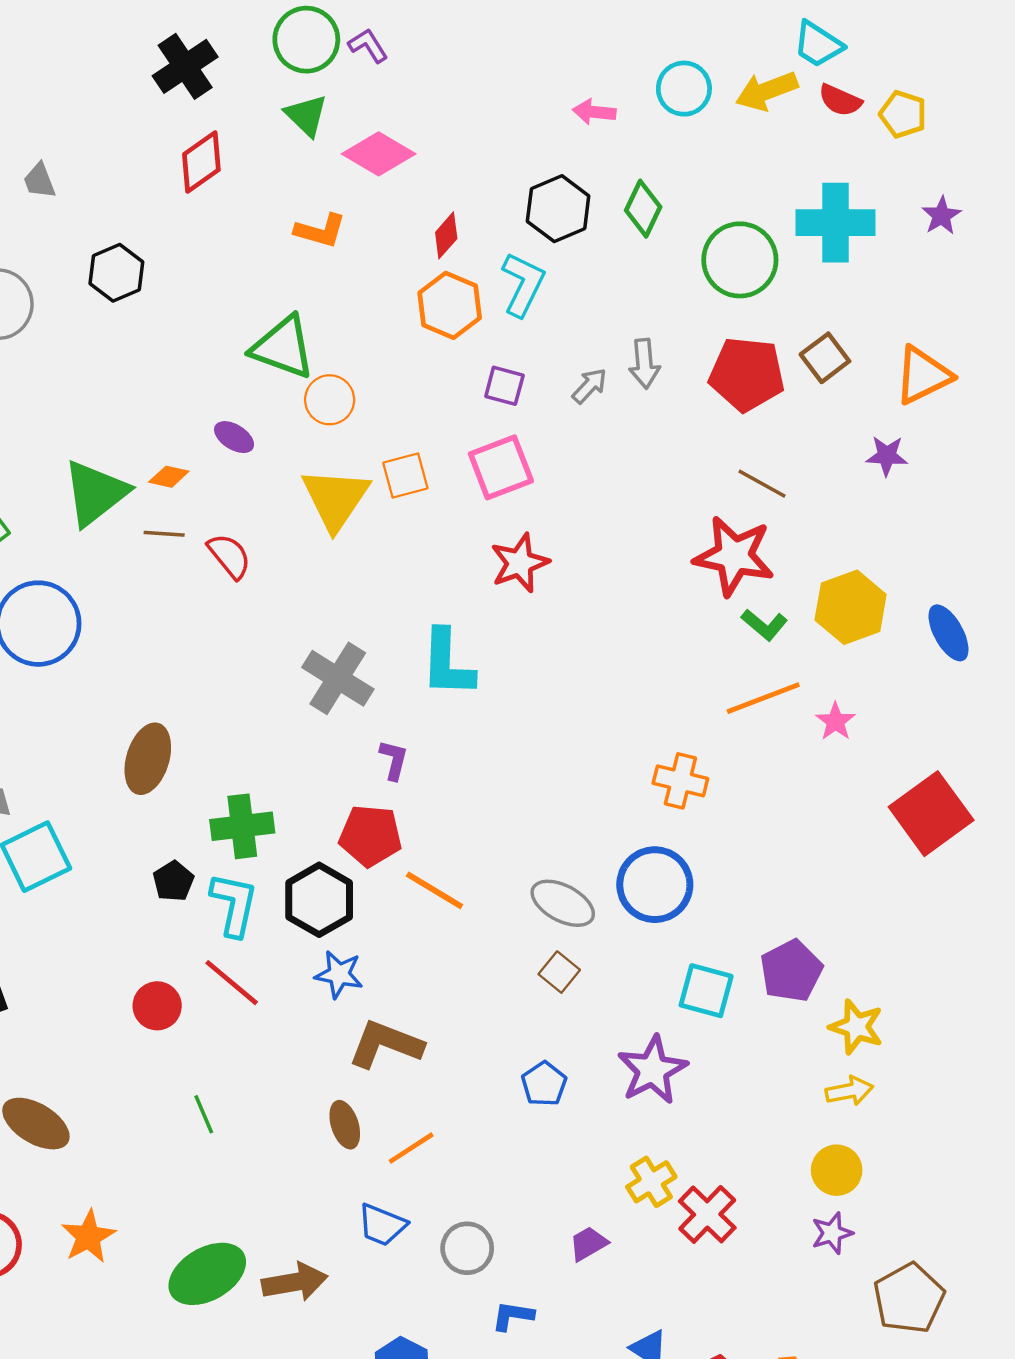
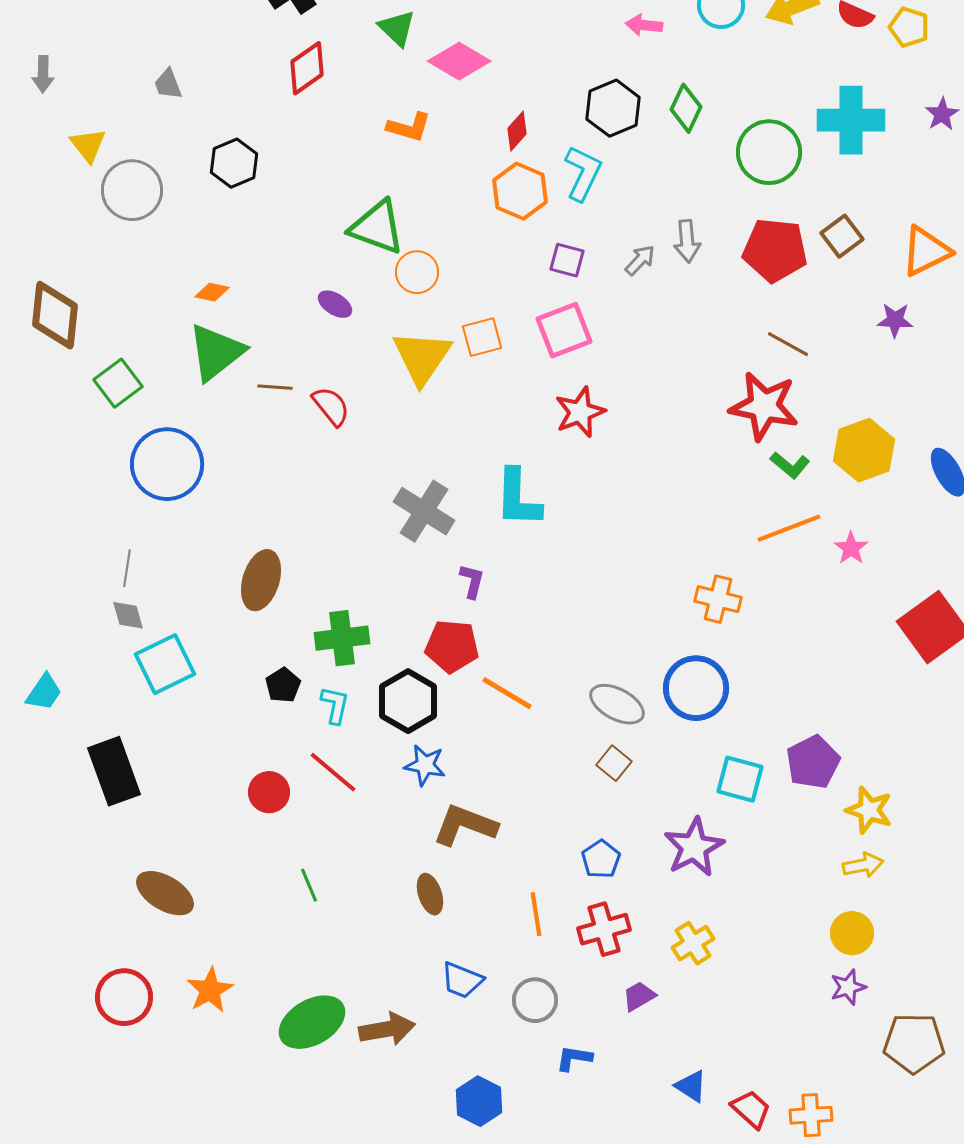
orange diamond: (169, 477) -> (212, 292), moved
cyan L-shape: (234, 904) -> (335, 705), size x0.7
orange line: (411, 1148) -> (536, 914), moved, turned -66
red cross: (707, 1214) -> (604, 929), moved, turned 30
brown pentagon: (909, 1298) -> (914, 1043), turned 30

